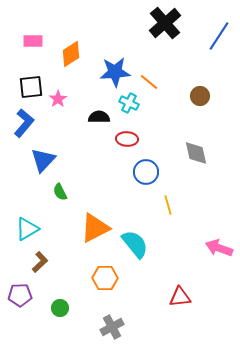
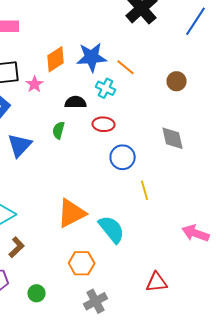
orange diamond: (71, 54) -> (56, 59), moved
green semicircle: (60, 192) -> (59, 130), moved, turned 42
gray cross: (112, 327) -> (96, 301), moved

